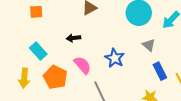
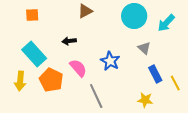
cyan rectangle: (38, 51) -> (34, 54), size x1.4

